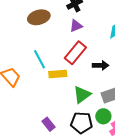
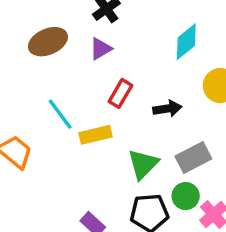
purple triangle: (76, 26) -> (101, 49), moved
red rectangle: (75, 53) -> (121, 93), size x0.7

